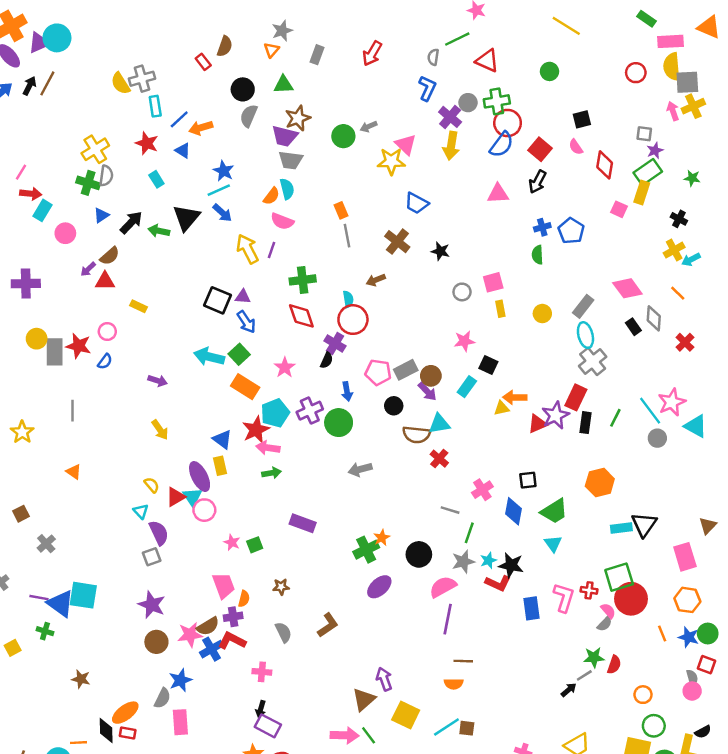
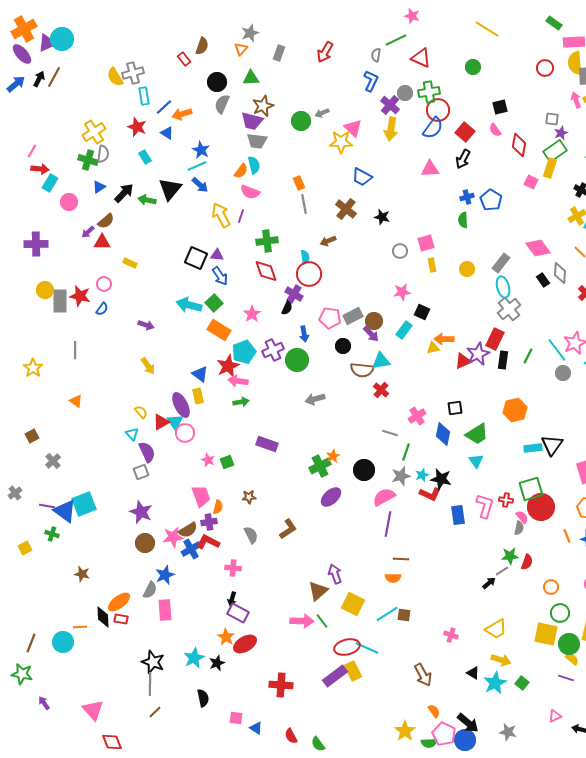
cyan square: (83, 595) -> (84, 504), turned -30
gray semicircle: (605, 624) -> (519, 528), turned -32

